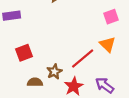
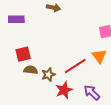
brown semicircle: (35, 82) -> (31, 70), moved

